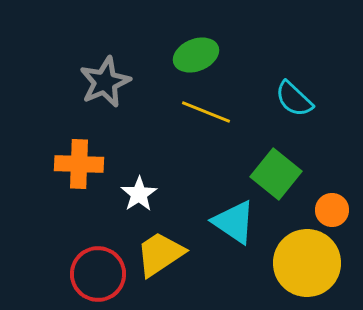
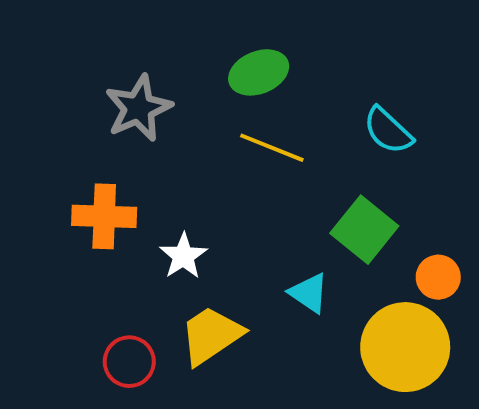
cyan triangle: (234, 222) -> (309, 293), size x0.7
red circle: (98, 274) -> (129, 362), size x0.7

